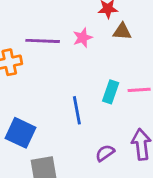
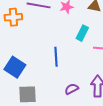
cyan rectangle: (111, 92) -> (82, 33), moved

